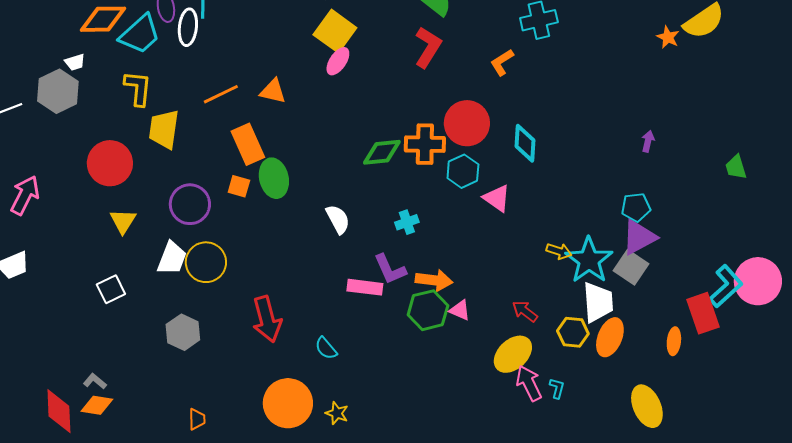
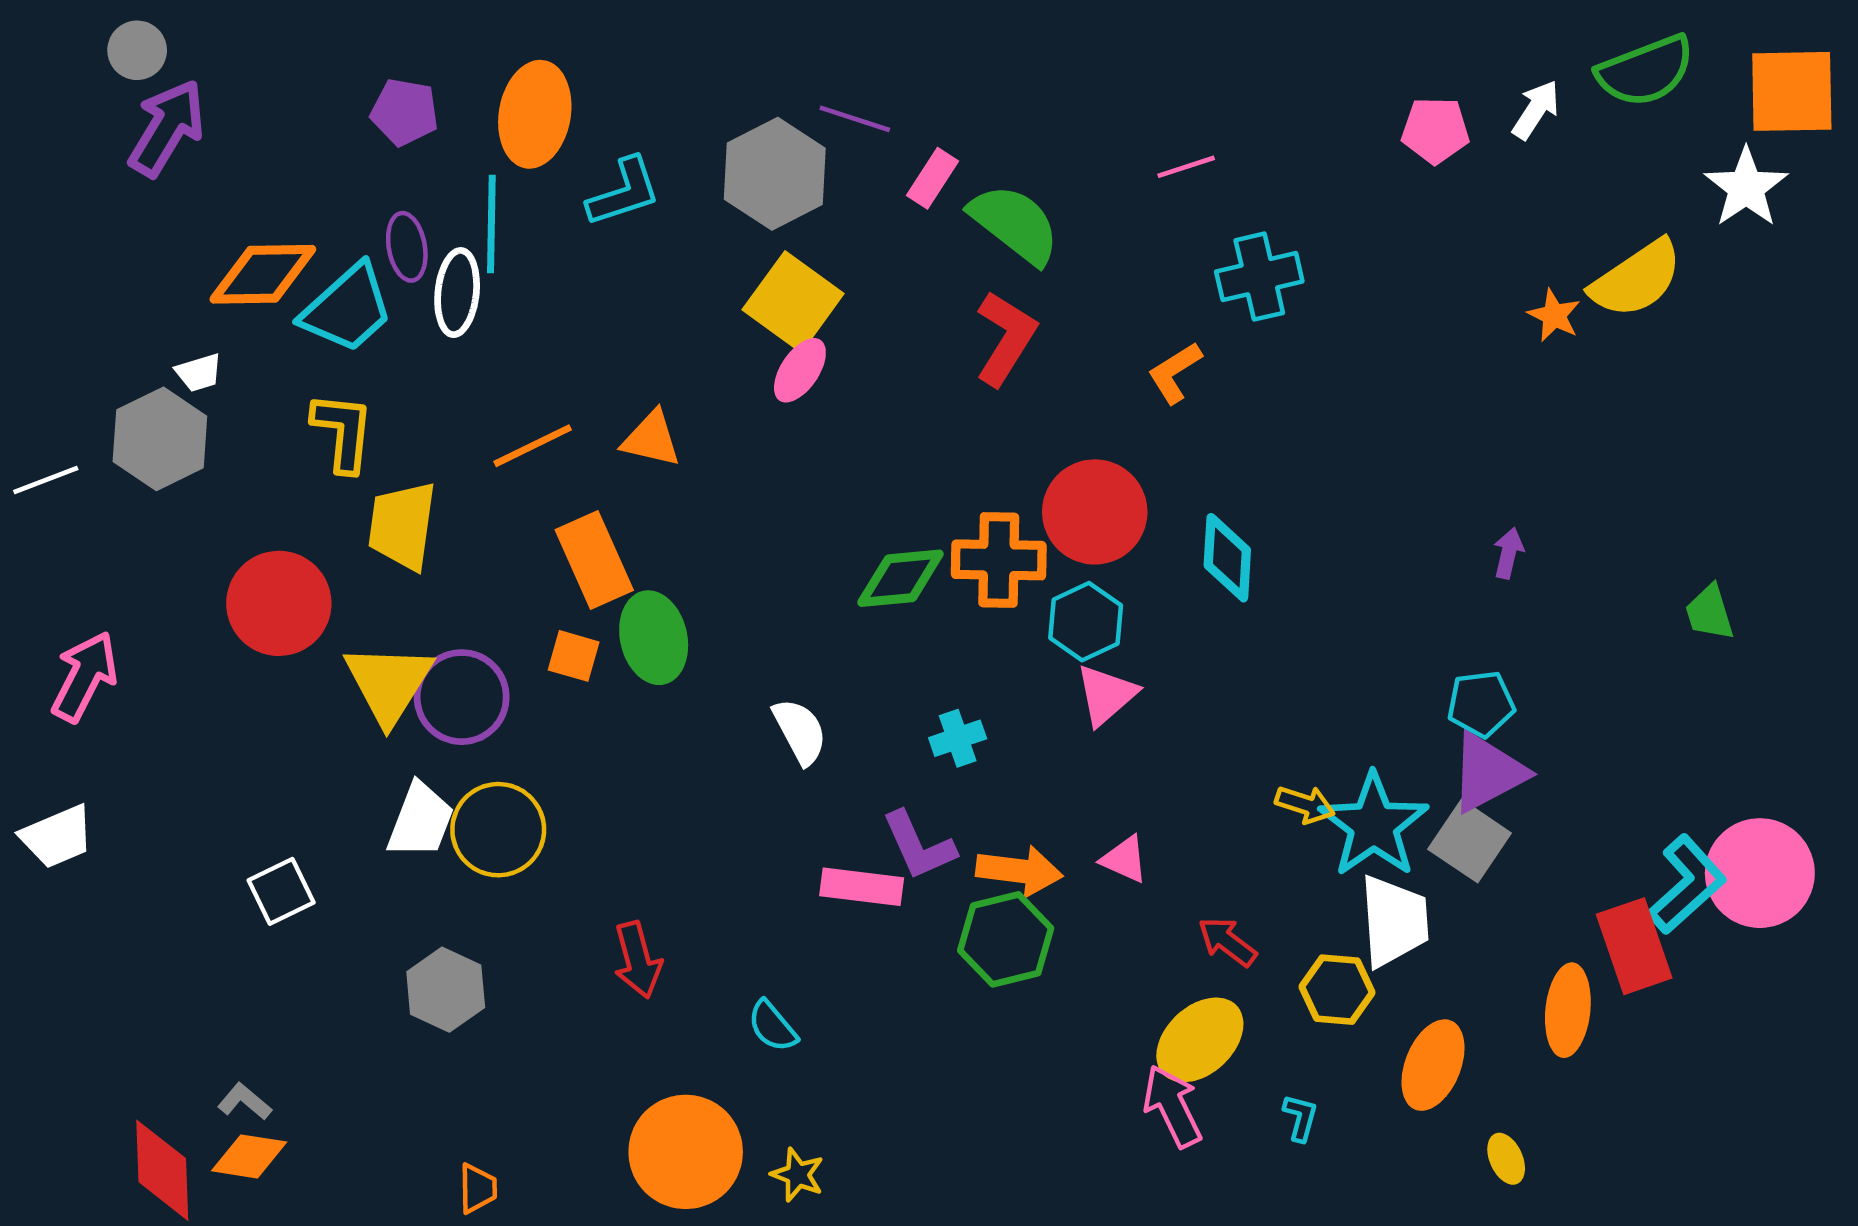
pink triangle: (497, 198) -> (1106, 695), moved, turned 44
yellow triangle: (123, 221) -> (389, 683), moved, size x1.5
pink triangle: (460, 310) -> (1124, 859), moved
red arrow: (267, 319) -> (638, 960), size x0.7
orange ellipse: (610, 337) -> (1433, 1065), moved
orange ellipse: (674, 341) -> (1568, 1010), size x1.4
pink arrow: (529, 383) -> (1172, 1106), moved
yellow ellipse: (647, 406) -> (1506, 1159), size x0.5

